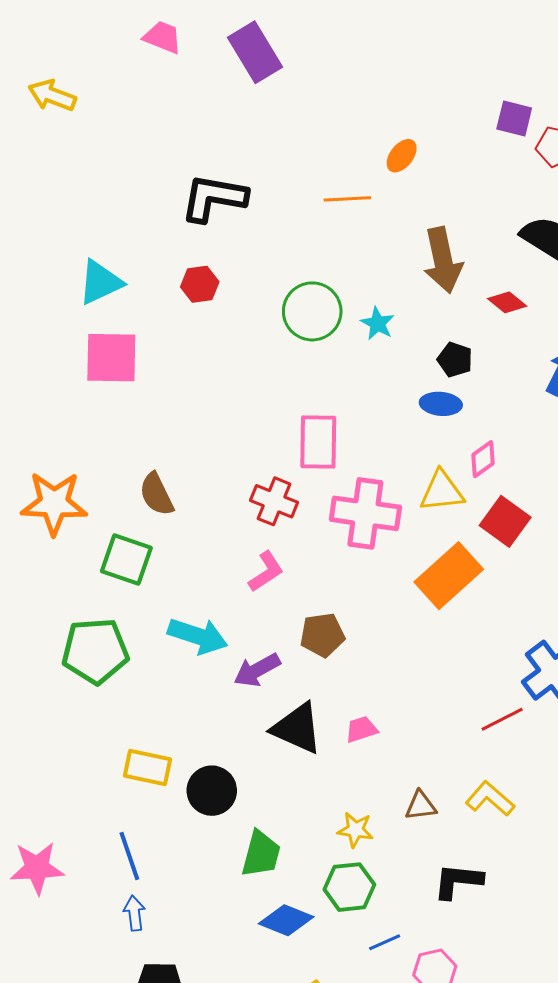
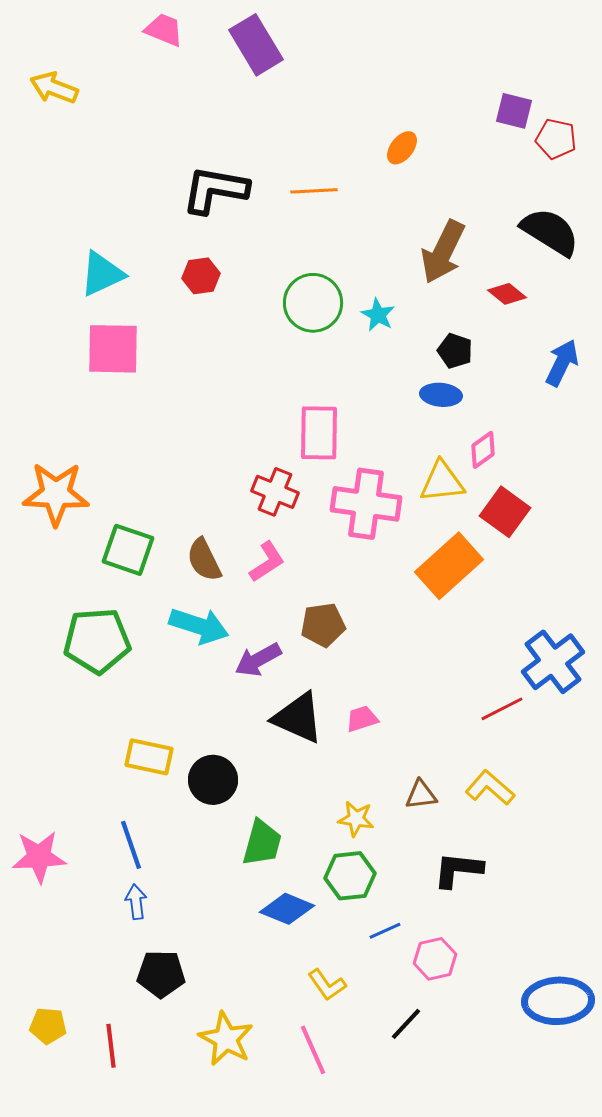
orange line: (347, 199) -> (314, 191), moved
brown arrow: (443, 260) -> (443, 252), turned 38
brown semicircle: (157, 494) -> (204, 560), moved

